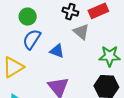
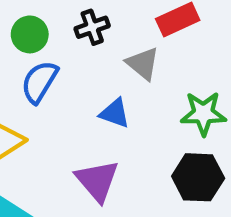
black cross: (70, 12) -> (92, 27), moved, turned -35
blue triangle: (57, 51) -> (115, 113), moved

